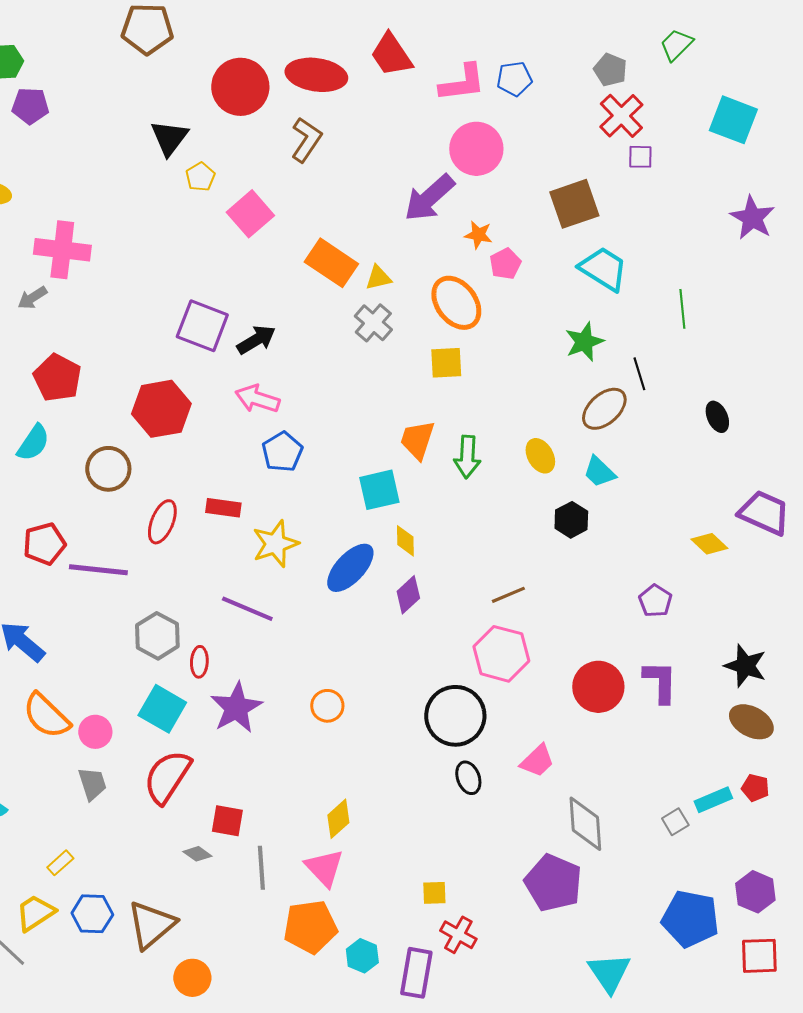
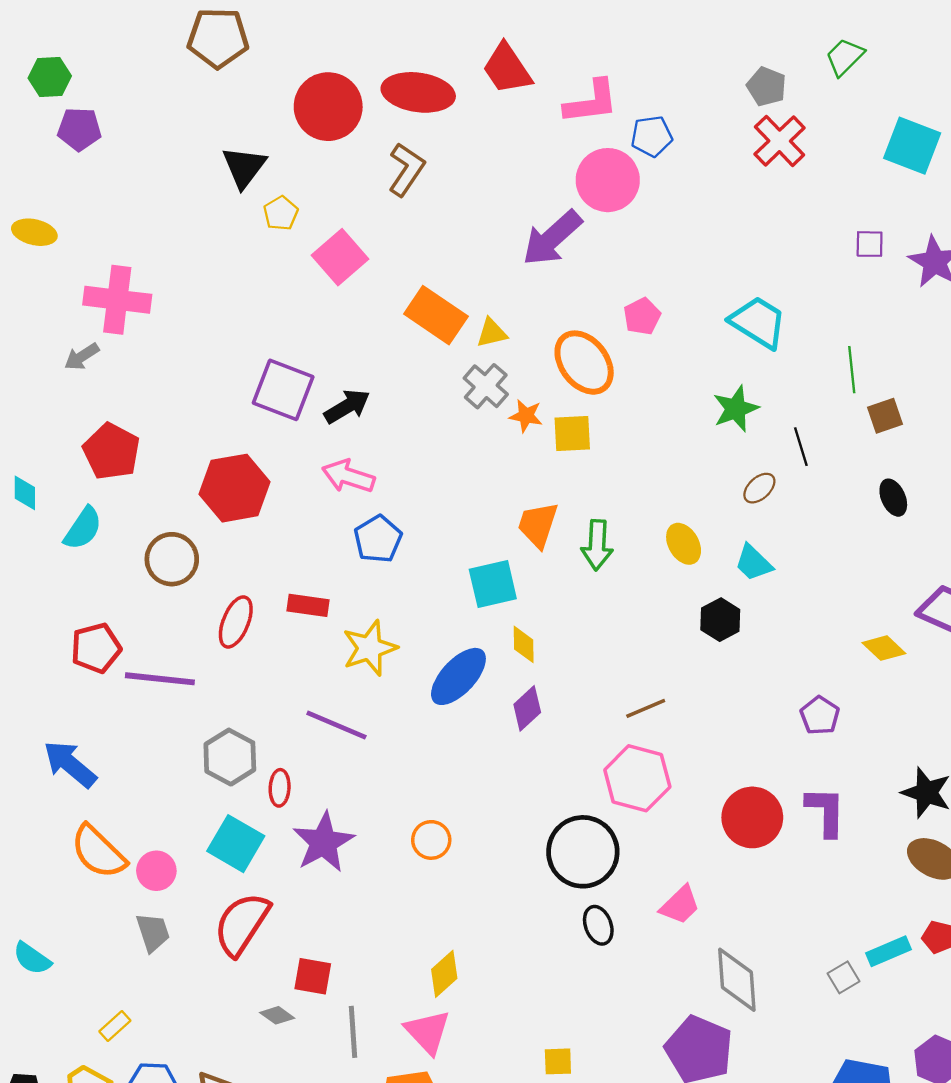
blue pentagon: (514, 79) -> (652, 136), moved
purple square: (640, 157) -> (870, 244), moved
brown square: (574, 204) -> (885, 416), moved, size x0.6
orange star: (478, 235) -> (526, 416), moved
brown ellipse: (604, 409) -> (759, 488), size x0.6

